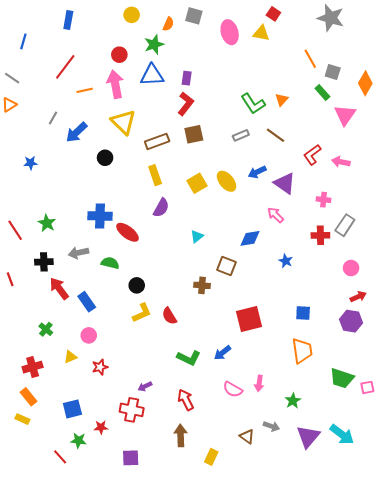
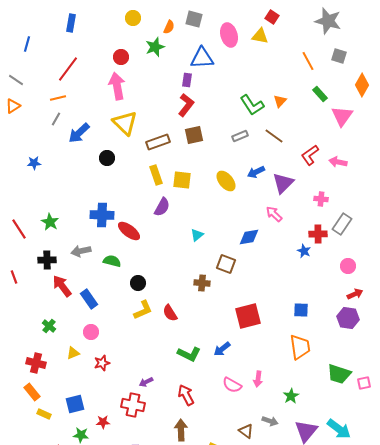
gray square: (333, 72) -> (339, 56), moved
blue triangle: (152, 75) -> (202, 58), moved
orange line: (85, 90) -> (58, 98), moved
yellow square: (197, 183) -> (182, 180), moved, turned 36
purple triangle: (285, 183) -> (283, 183), turned 40
blue star: (286, 261) -> (304, 251), moved
red cross: (33, 367) -> (36, 363), turned 30
yellow rectangle: (22, 419) -> (44, 414), moved

